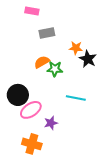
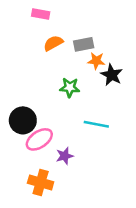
gray rectangle: (47, 33) -> (84, 44), moved
orange semicircle: (42, 62) -> (53, 43), moved

